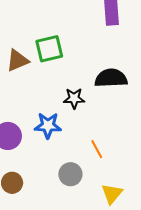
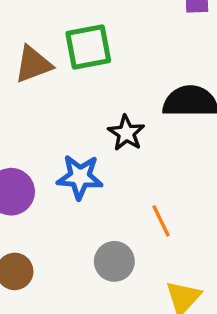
black star: (74, 98) -> (126, 133), turned 30

